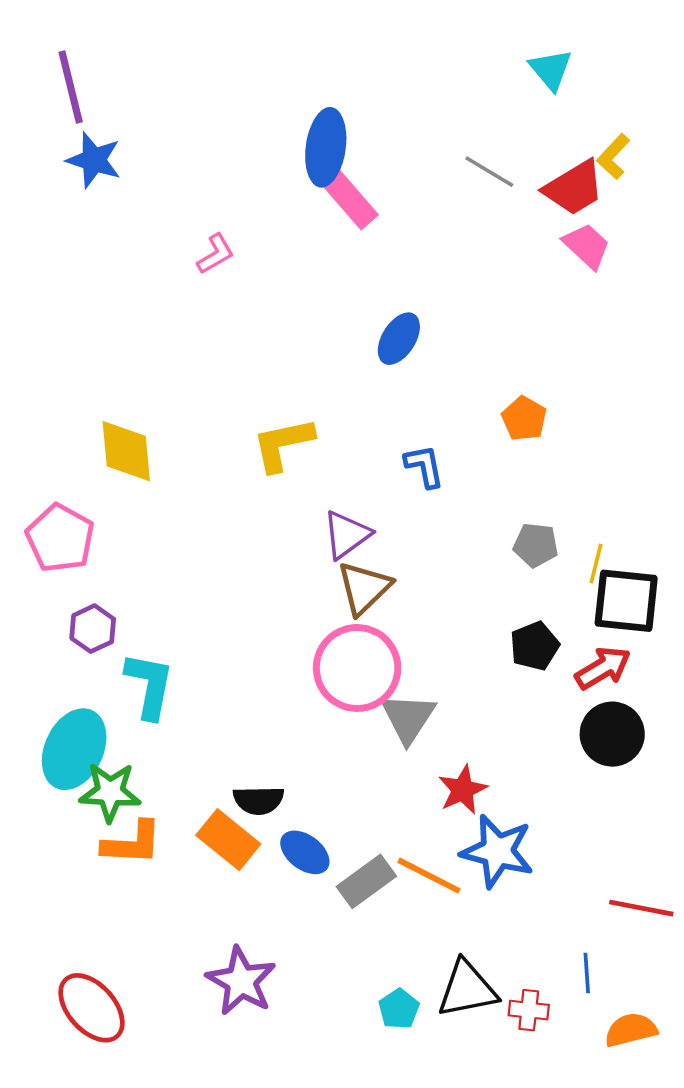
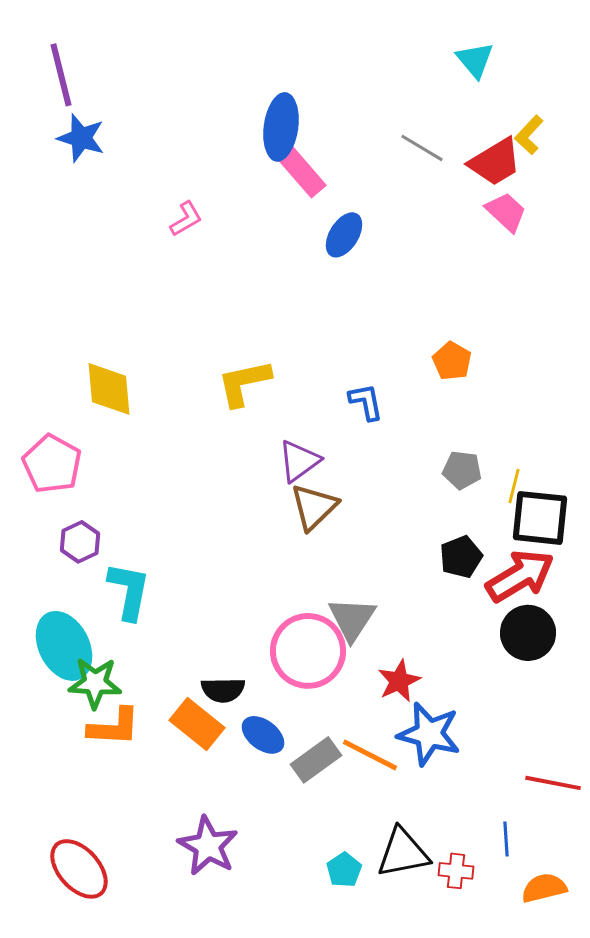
blue ellipse: (399, 339) -> (344, 235), moved
pink circle: (357, 668) -> (308, 651), moved
red arrow: (603, 668) -> (520, 576), size x1.4
cyan ellipse: (74, 749) -> (64, 646), turned -52

